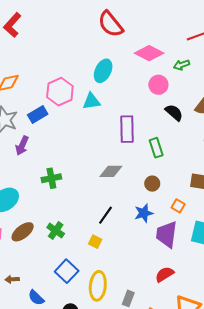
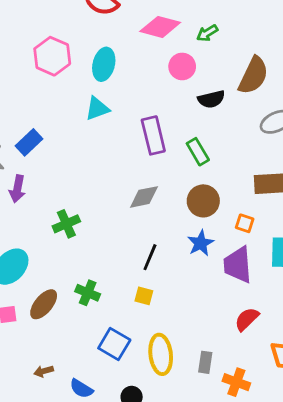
pink hexagon: (60, 92) -> (52, 56), moved
black semicircle: (174, 113) -> (211, 99), turned 138
brown circle: (152, 184) -> (203, 201), size x1.5

